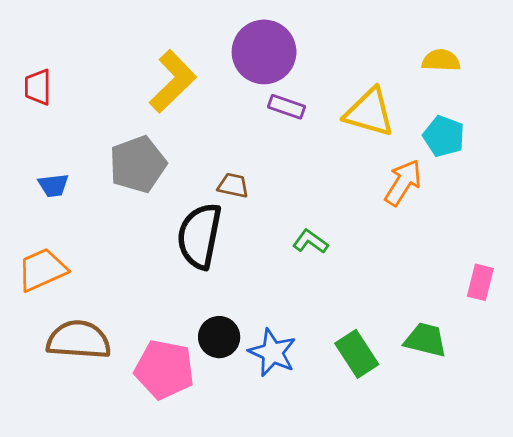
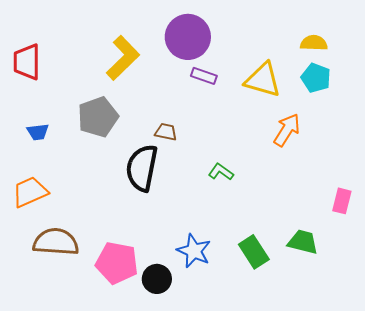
red trapezoid: (38, 87) -> (27, 62), size x1.4
cyan pentagon: (444, 136) -> (316, 78), moved
black circle: (219, 337) -> (157, 279), moved

